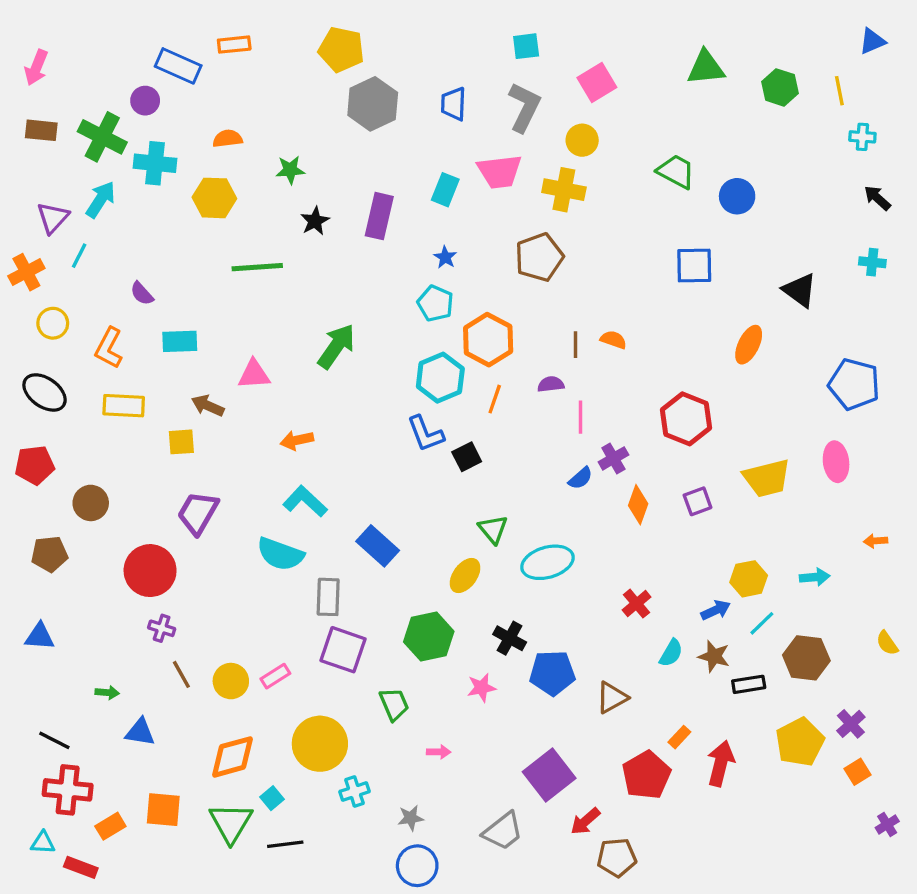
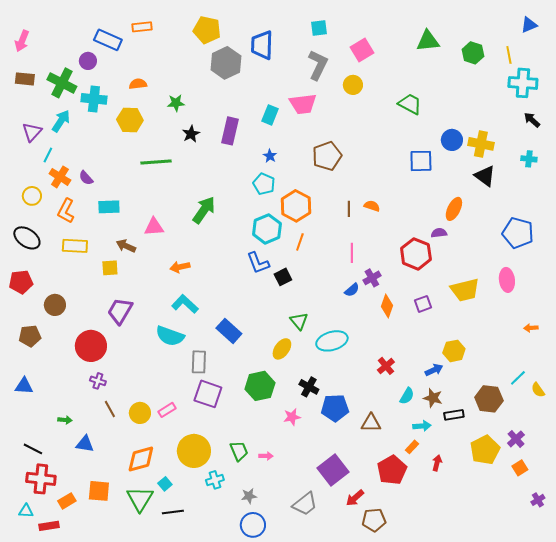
blue trapezoid: (453, 104) -> (262, 45), moved, size x1.4
cyan cross: (862, 137) -> (523, 83), size x1.8
yellow cross: (564, 190) -> (481, 144), moved
blue circle: (737, 196) -> (452, 140), moved
orange cross: (26, 272) -> (60, 177), moved, turned -30
purple semicircle: (551, 384) -> (439, 233), moved
cyan arrow: (815, 577) -> (422, 426), moved
cyan line: (762, 623) -> (518, 378), moved
brown triangle: (612, 698) -> (371, 423), turned 30
green trapezoid: (394, 704) -> (239, 451), moved
red arrow: (721, 763) -> (437, 463), size x0.6
red rectangle: (81, 867) -> (49, 526), turned -30

